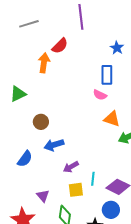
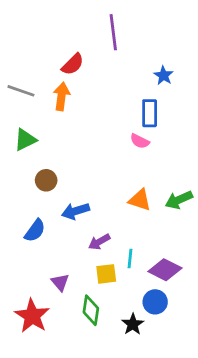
gray line: (29, 24) -> (21, 91), moved, turned 36
red semicircle: (60, 46) -> (73, 64), moved
orange triangle: (112, 119) -> (140, 200), moved
brown circle: (41, 122) -> (46, 180), moved

